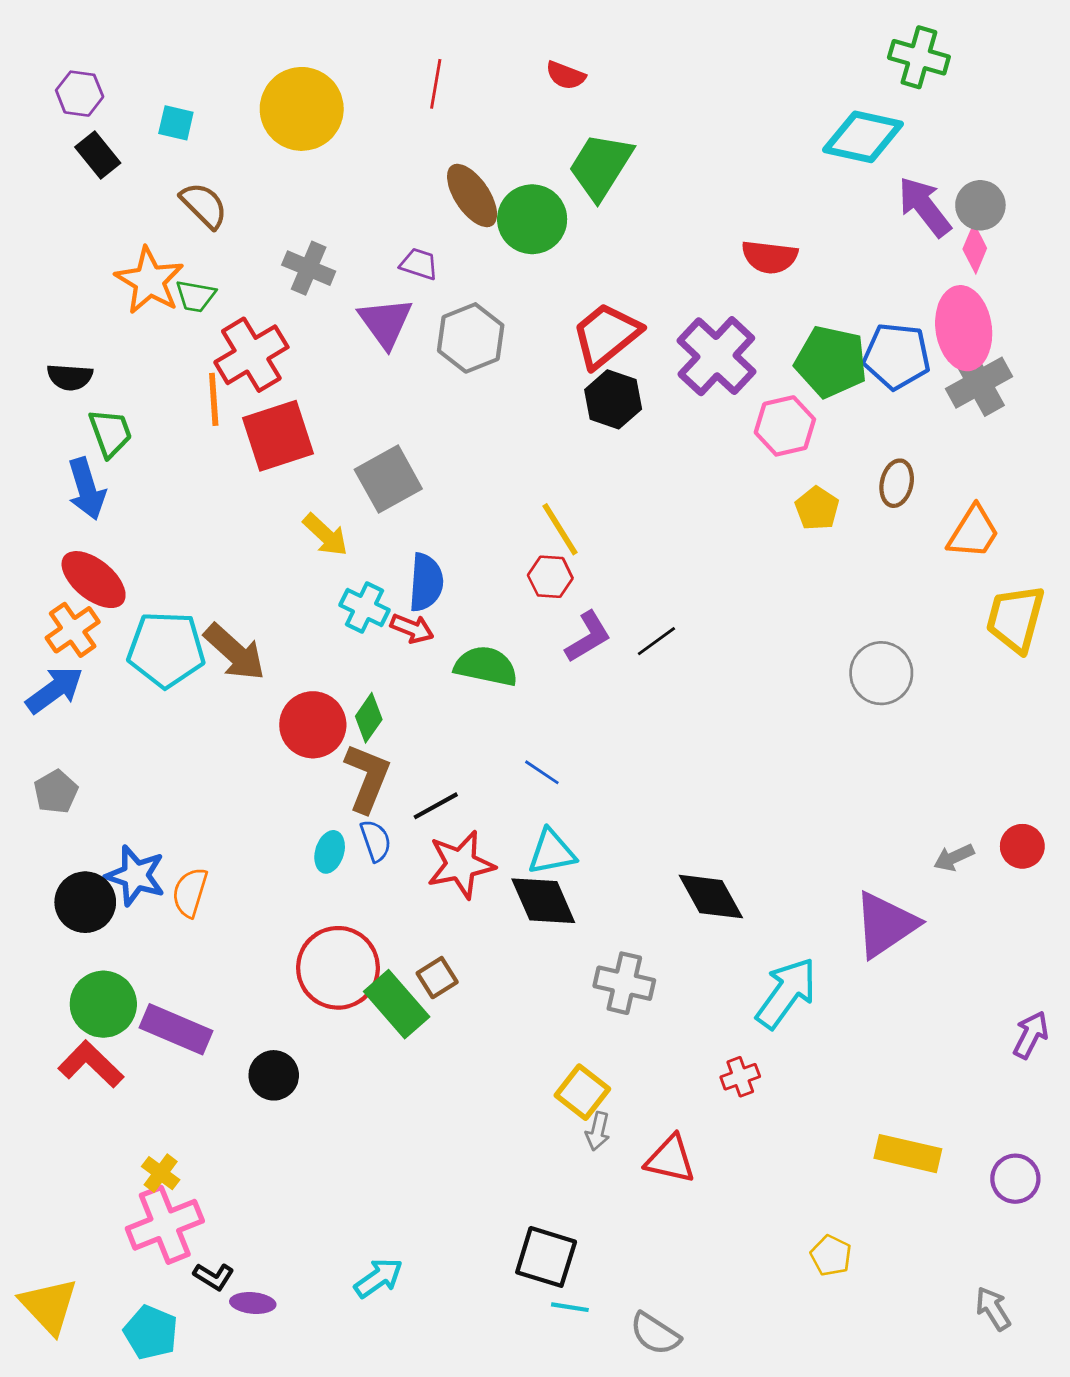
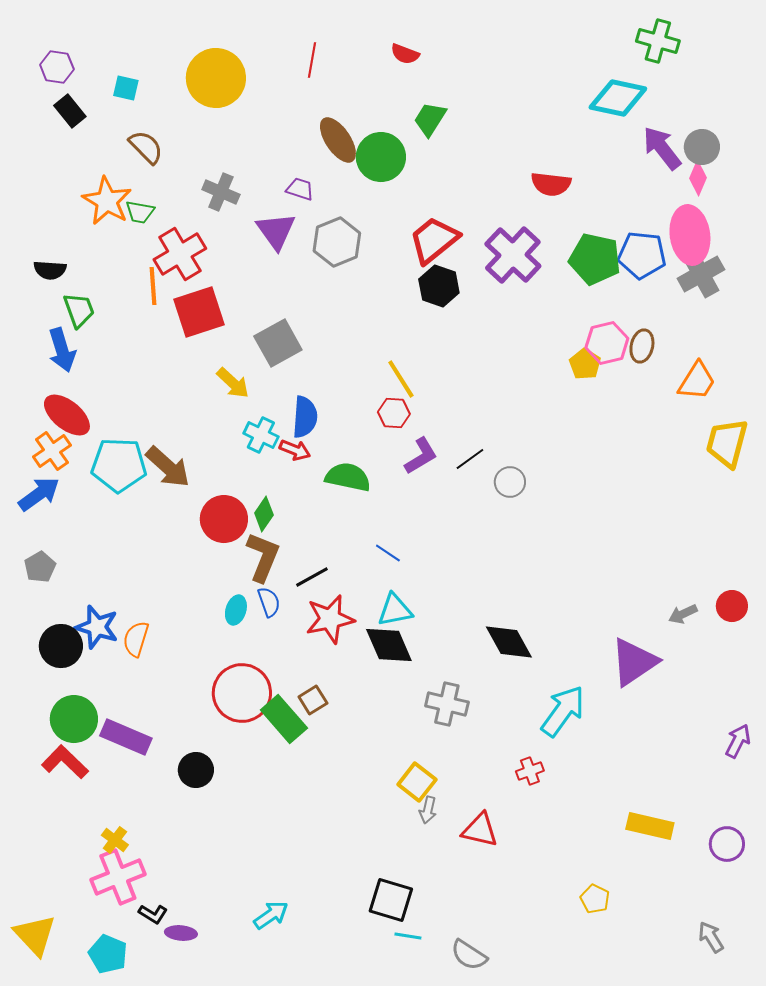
green trapezoid: (601, 166) -> (430, 119), size x0.7
pink hexagon: (785, 426) -> (607, 343), moved
gray circle: (881, 673) -> (510, 482), moved, size x0.7

